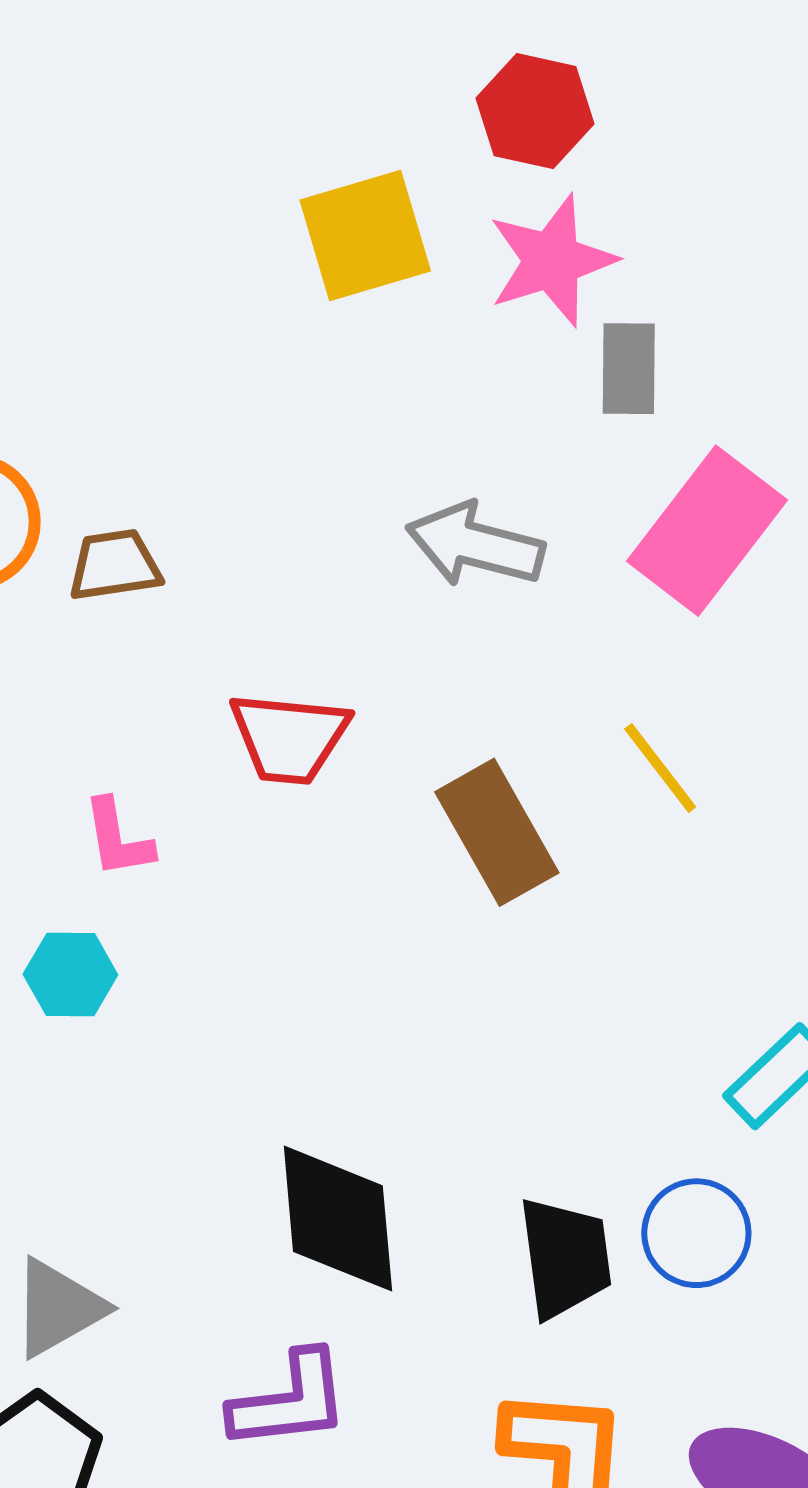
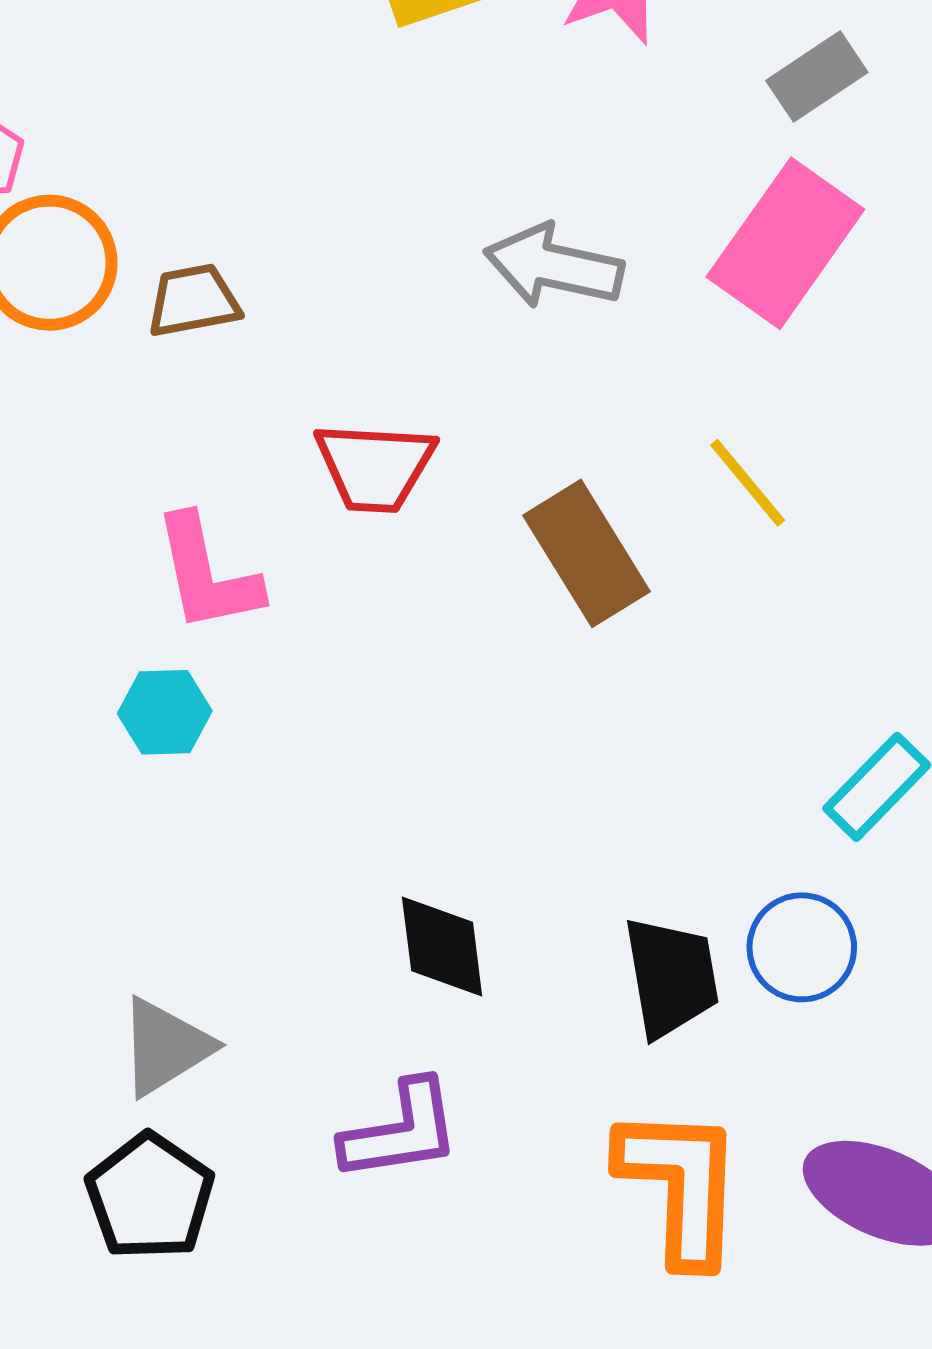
gray rectangle: (629, 369) -> (817, 76), moved, turned 58
pink L-shape: (118, 838) -> (207, 574), size x1.5
black diamond: (338, 1219) -> (442, 947), size x0.7

